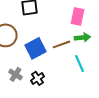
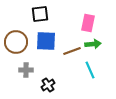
blue square: (36, 48) -> (46, 41), moved, turned 30
gray cross: (16, 74) -> (26, 70), moved, turned -32

